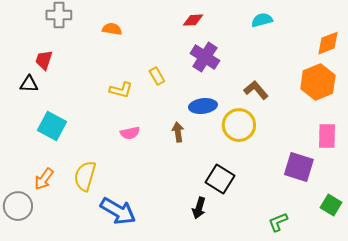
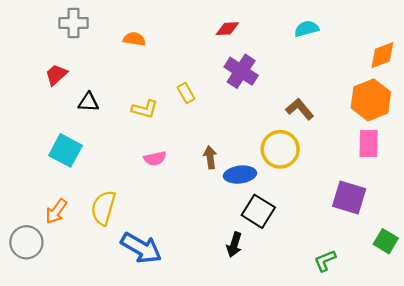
red trapezoid: (44, 60) -> (56, 75), turned 30
black triangle: (29, 84) -> (88, 102), moved
blue ellipse: (203, 106) -> (240, 175), moved
pink rectangle: (327, 136) -> (369, 144), moved

